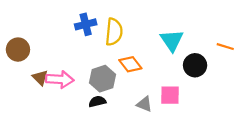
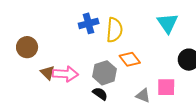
cyan triangle: (172, 40) -> (168, 23), moved
black semicircle: (97, 101) -> (100, 94), turned 49

